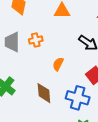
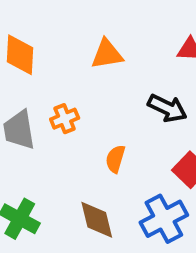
blue cross: (78, 98) -> (164, 219), turned -35

